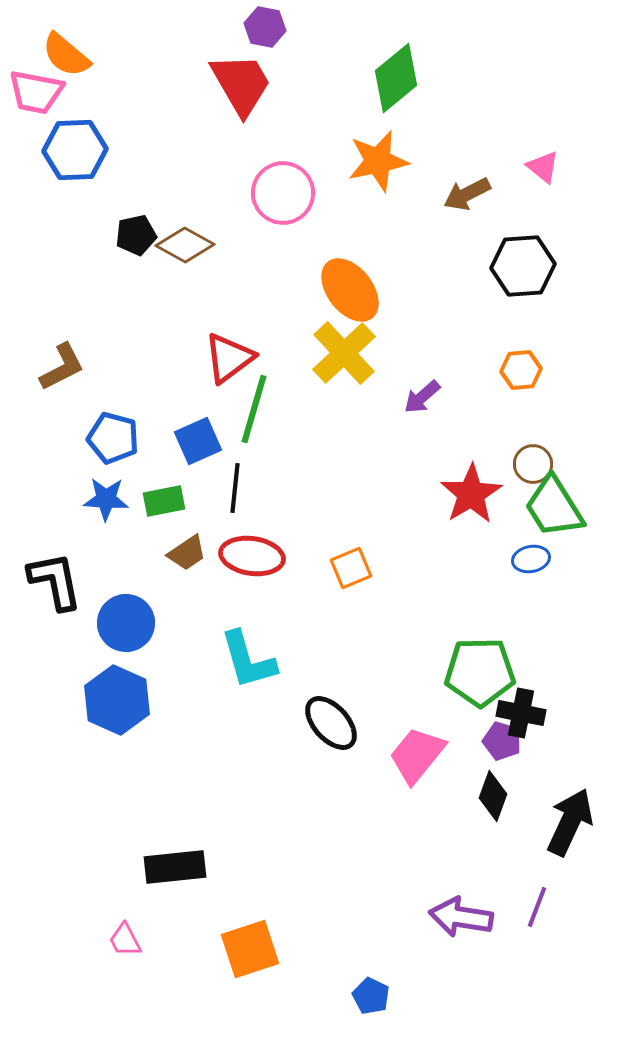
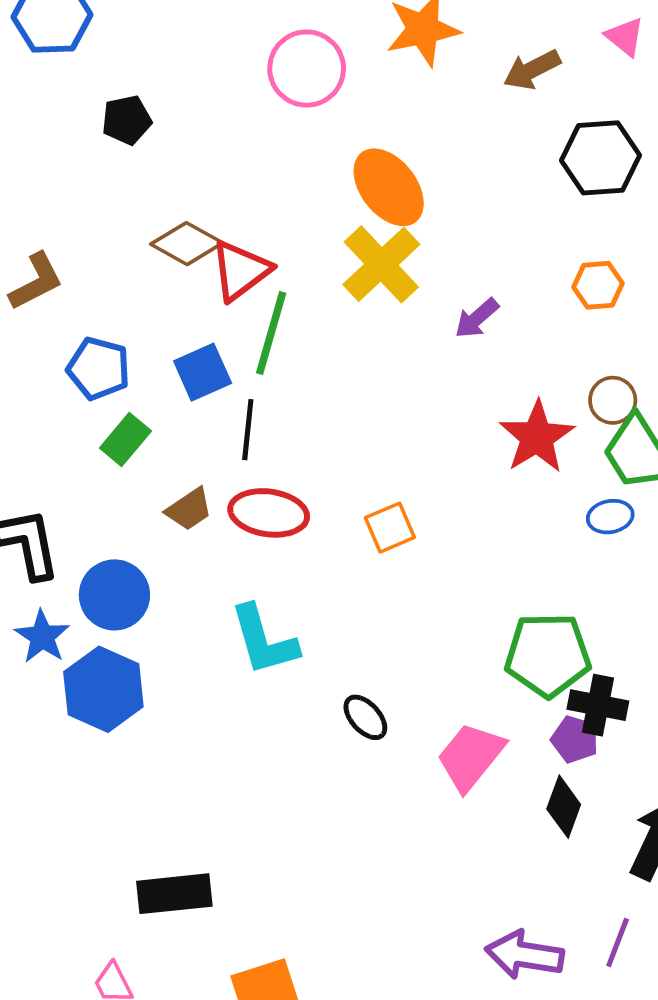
brown diamond: (185, 245) -> (187, 244), moved
blue star: (106, 499) -> (42, 637), moved, turned 30
green rectangle: (164, 501) -> (125, 439), moved, turned -39
black ellipse: (331, 723) -> (365, 717), size x0.7

